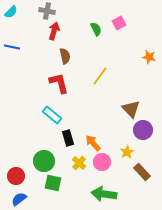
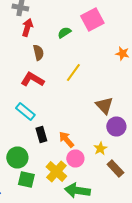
pink square: (119, 23) -> (92, 20), size x1.6
green semicircle: (96, 29) -> (64, 32), moved, turned -96
red L-shape: (59, 83) -> (32, 80), turned -45
yellow cross: (79, 163) -> (56, 172), moved, size x1.5

